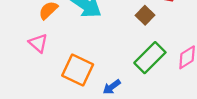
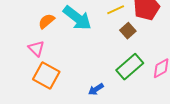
orange square: (78, 70) -> (46, 76), moved

